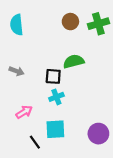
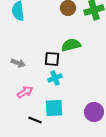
gray arrow: (17, 71) -> (18, 63), moved
black line: (35, 142) -> (35, 120), turned -32

